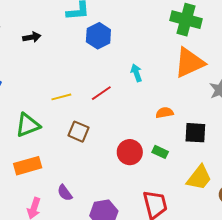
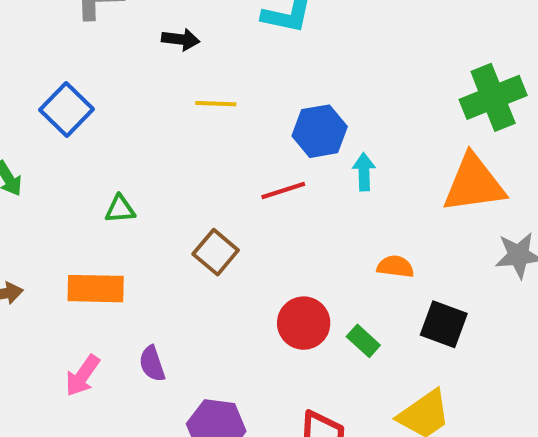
green cross: (186, 20) -> (493, 97), turned 36
blue hexagon: (98, 36) -> (320, 131), moved
yellow line: (61, 97) -> (216, 104), moved
green triangle: (28, 125) -> (120, 209), size x0.6

